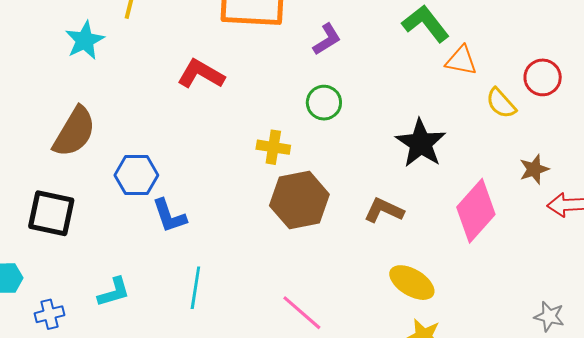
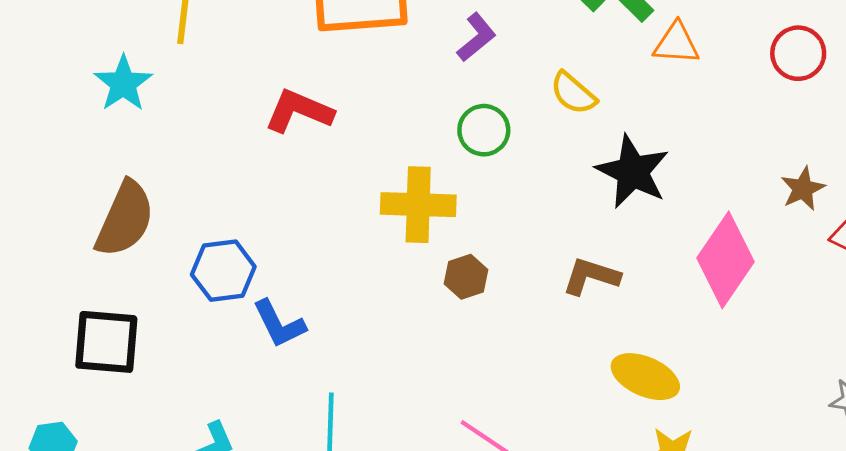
yellow semicircle: (501, 103) -> (573, 93), moved
yellow cross: (273, 147) -> (418, 205), size x1.5
brown hexagon: (299, 200) -> (466, 277), size x0.5

